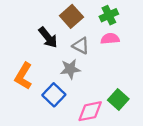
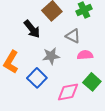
pink semicircle: (110, 39) -> (85, 55), moved
gray triangle: (81, 46) -> (73, 36), moved

